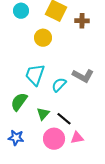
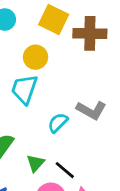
brown cross: (82, 21) -> (90, 33), size x1.6
cyan trapezoid: (35, 75) -> (24, 89), moved

